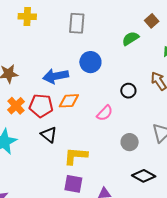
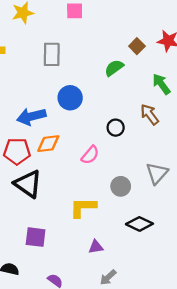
black triangle: (49, 135) -> (28, 184), size x1.5
yellow L-shape: (76, 156) -> (83, 207), moved
purple square: (73, 184) -> (36, 237), moved

